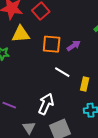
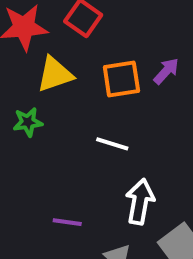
white line: (62, 72) -> (112, 144), moved

